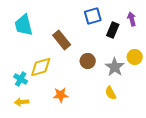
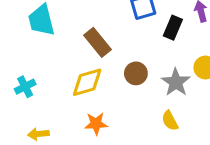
yellow diamond: (41, 67) -> (87, 82), moved
cyan cross: (21, 79) -> (25, 87), moved, turned 32

